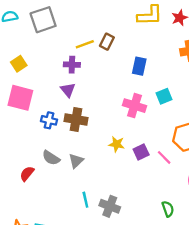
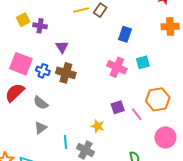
purple cross: (72, 65) -> (40, 26), moved
pink square: (20, 98) -> (21, 64), moved
yellow star: (117, 144) -> (98, 126), moved
gray triangle: (76, 161) -> (41, 128), moved
red semicircle: (27, 174) -> (15, 93), moved, size x1.5

